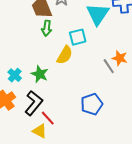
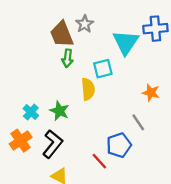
yellow semicircle: (65, 55) -> (88, 89), turned -36
gray line: (109, 66) -> (138, 122), moved
red line: (48, 118) -> (99, 161), moved

